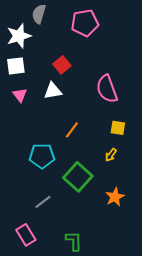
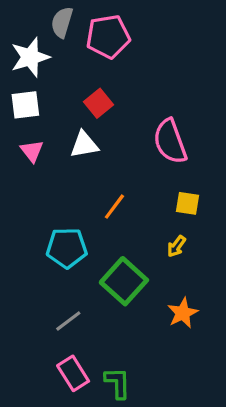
pink pentagon: (85, 23) -> (108, 37), moved
pink rectangle: (26, 235) -> (73, 373), moved

